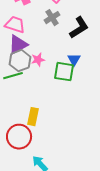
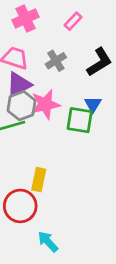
gray cross: (52, 18) -> (56, 61), moved
pink star: (38, 60) -> (45, 104), size x1.6

